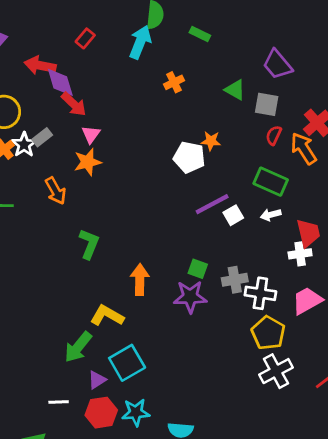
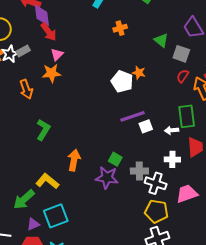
green rectangle: (271, 182) -> (187, 116), moved, turned 50
white cross: (300, 254) -> (172, 159), moved
yellow pentagon: (268, 333) -> (156, 211), turned -30

